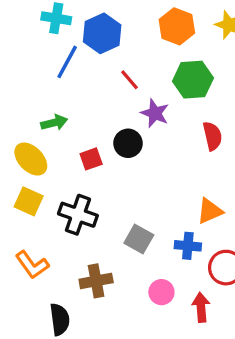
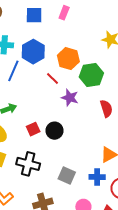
orange hexagon: (177, 26) -> (68, 59), moved
black circle: (128, 143) -> (55, 131), moved

